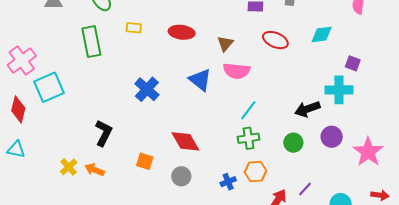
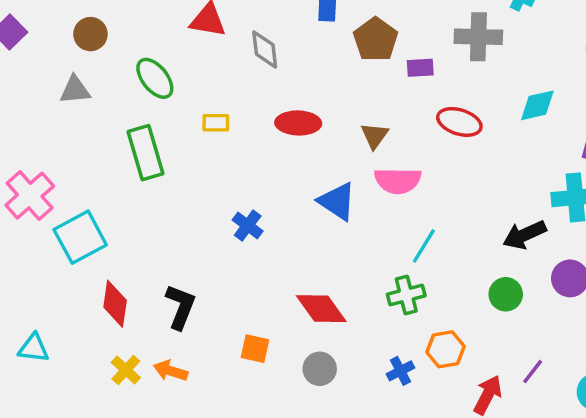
blue cross: (147, 89) -> (248, 226), size x0.7
red diamond: (18, 109) -> (115, 304), moved
green cross: (249, 138) -> (406, 295), moved

